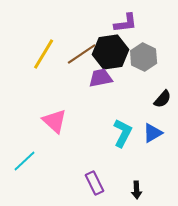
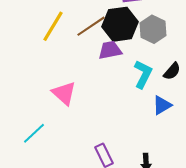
cyan L-shape: (123, 133) -> (143, 74), moved

